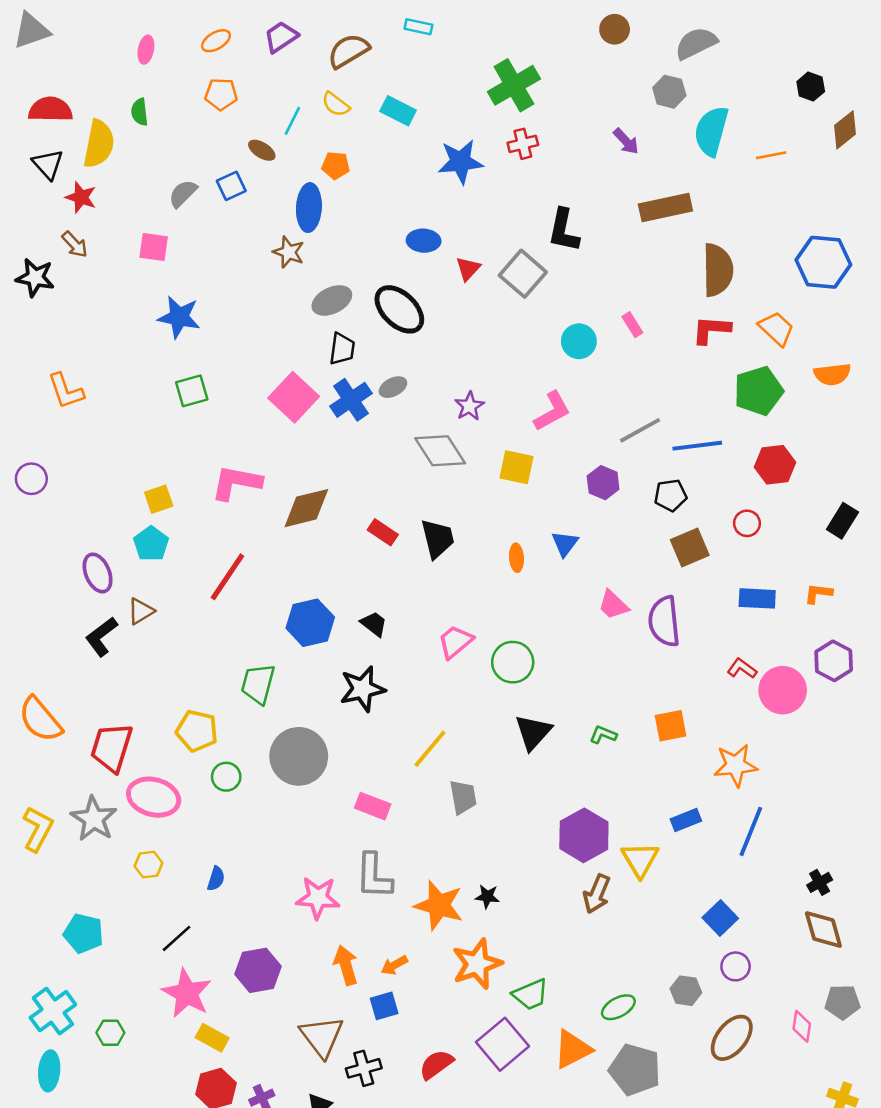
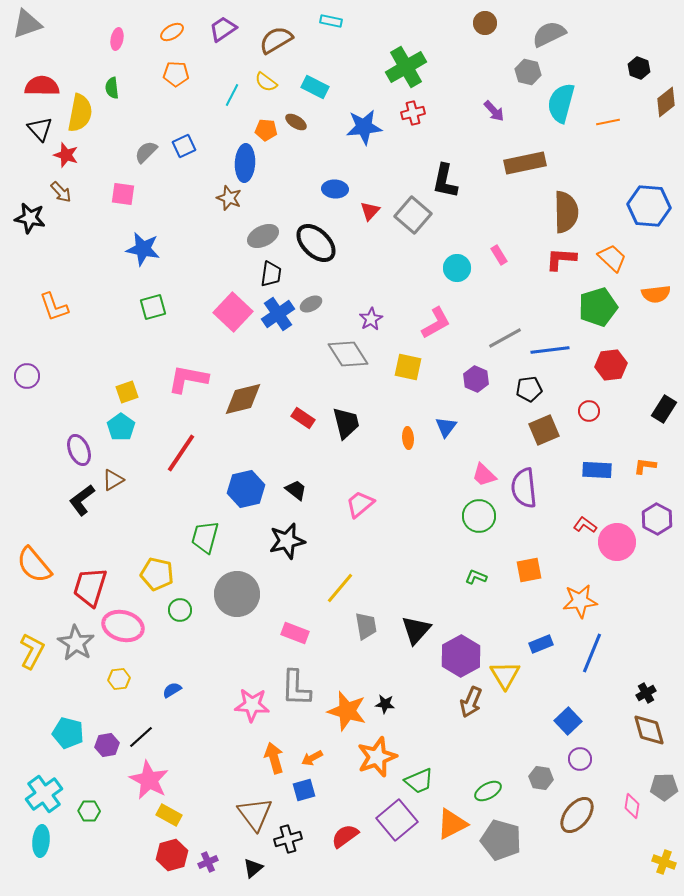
brown ellipse: (262, 150) -> (296, 122), moved
green circle: (513, 662) -> (479, 516), moved
black triangle: (533, 732) -> (416, 630), moved
blue semicircle: (216, 879) -> (172, 690), turned -138
purple hexagon: (258, 970) -> (107, 745), moved, size x0.7

